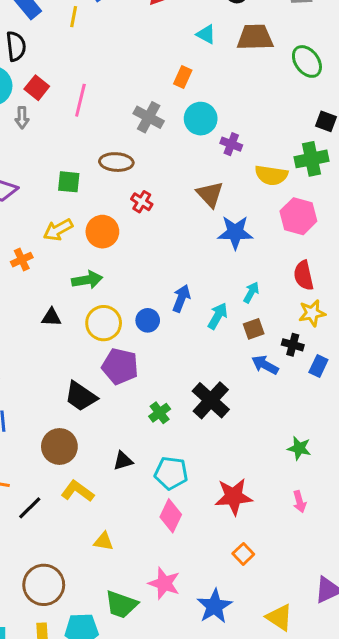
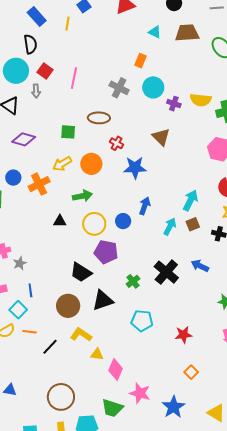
yellow semicircle: (271, 175) -> (201, 100), moved
blue star: (235, 232) -> (135, 168), moved
orange cross: (22, 260) -> (39, 184), size x1.5
cyan arrow: (251, 292) -> (190, 200), size x1.5
cyan arrow: (218, 316) -> (170, 227), moved
blue arrow: (265, 365) -> (200, 266), moved
black triangle: (123, 461) -> (103, 300), moved, size x1.6
red star: (234, 497) -> (183, 335), size x0.7
pink diamond: (171, 516) -> (116, 369), moved
yellow triangle: (104, 541) -> (97, 354), moved

